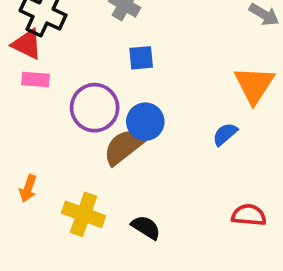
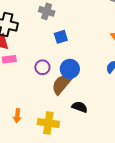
purple circle: (95, 108) -> (42, 67), size x0.6
black semicircle: (146, 227) -> (80, 107), moved

